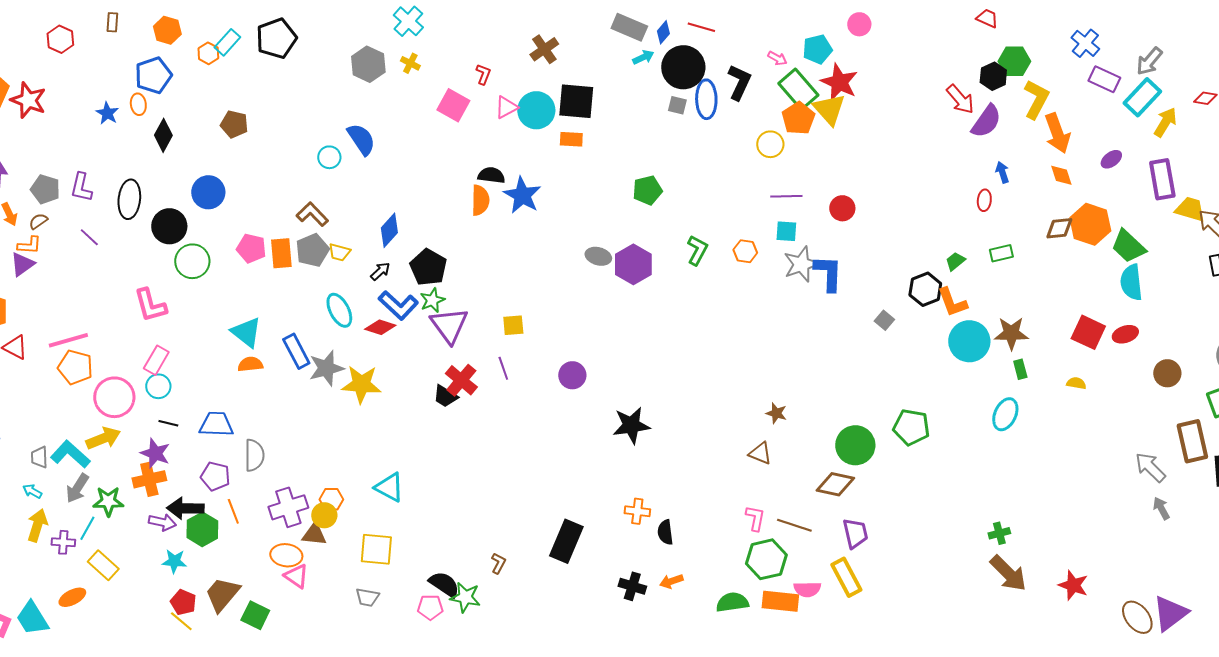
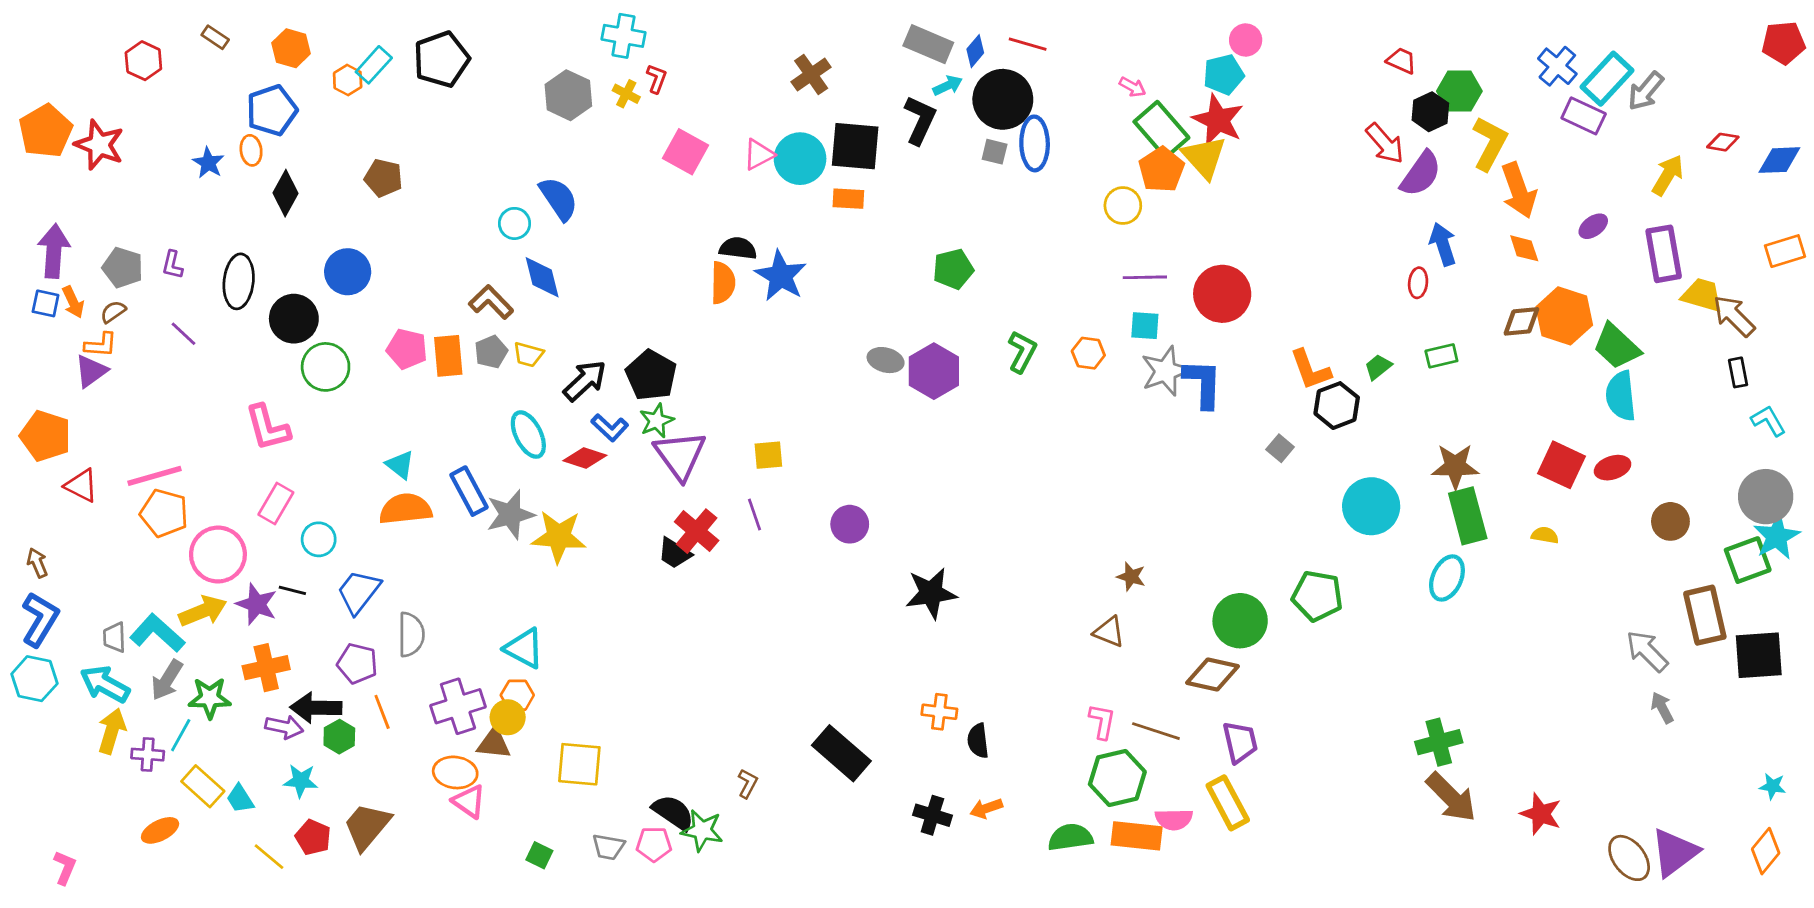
red trapezoid: (987, 18) -> (1401, 61), moved
cyan cross: (408, 21) -> (623, 36), turned -32
brown rectangle: (112, 22) -> (215, 37), turned -60
cyan pentagon: (817, 49) -> (1224, 74), moved
red L-shape: (483, 74) -> (657, 79), moved
black L-shape: (739, 82) -> (920, 120), moved
cyan rectangle: (1142, 97) -> (1607, 79), moved
blue arrow: (1002, 172) -> (1443, 244), size x1.4
purple L-shape: (81, 187) -> (172, 265), size x0.7
red circle: (842, 208) -> (1222, 294), size x1.6
blue diamond: (389, 230) -> (542, 277), moved, turned -56
gray pentagon: (312, 250) -> (491, 352), size x0.7
black arrow: (380, 271) -> (585, 381), size x1.6
orange L-shape: (952, 302) -> (1310, 370), moved
blue L-shape: (398, 305) -> (610, 428), size x0.7
cyan triangle: (246, 332) -> (400, 465), size x0.7
cyan circle: (969, 341) -> (1371, 506), moved
orange semicircle: (250, 364) -> (406, 509), size x1.5
green rectangle: (1020, 369) -> (1468, 516), size x2.0
cyan circle: (158, 386) -> (319, 539), moved
blue trapezoid: (216, 424) -> (359, 592), turned -54
purple star: (155, 453) -> (257, 604), moved
cyan triangle: (389, 487) -> (524, 648), moved
cyan arrow: (32, 491) -> (105, 684), size x1.8
green hexagon: (202, 529) -> (339, 737), size x0.7
green cross: (999, 533) -> (1439, 742), size x1.5
black rectangle: (566, 541) -> (841, 753), turned -72
gray trapezoid: (367, 597) -> (608, 847), moved
green square: (255, 615) -> (539, 855), moved, size x0.7
cyan trapezoid: (32, 618) -> (240, 799), moved, size x0.6
yellow line: (181, 621) -> (269, 857), moved

